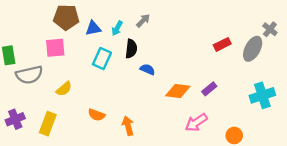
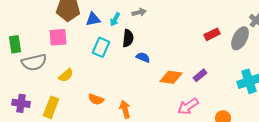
gray arrow: (143, 21) -> (139, 12), turned 32
purple cross: (15, 119) -> (21, 103), turned 30

